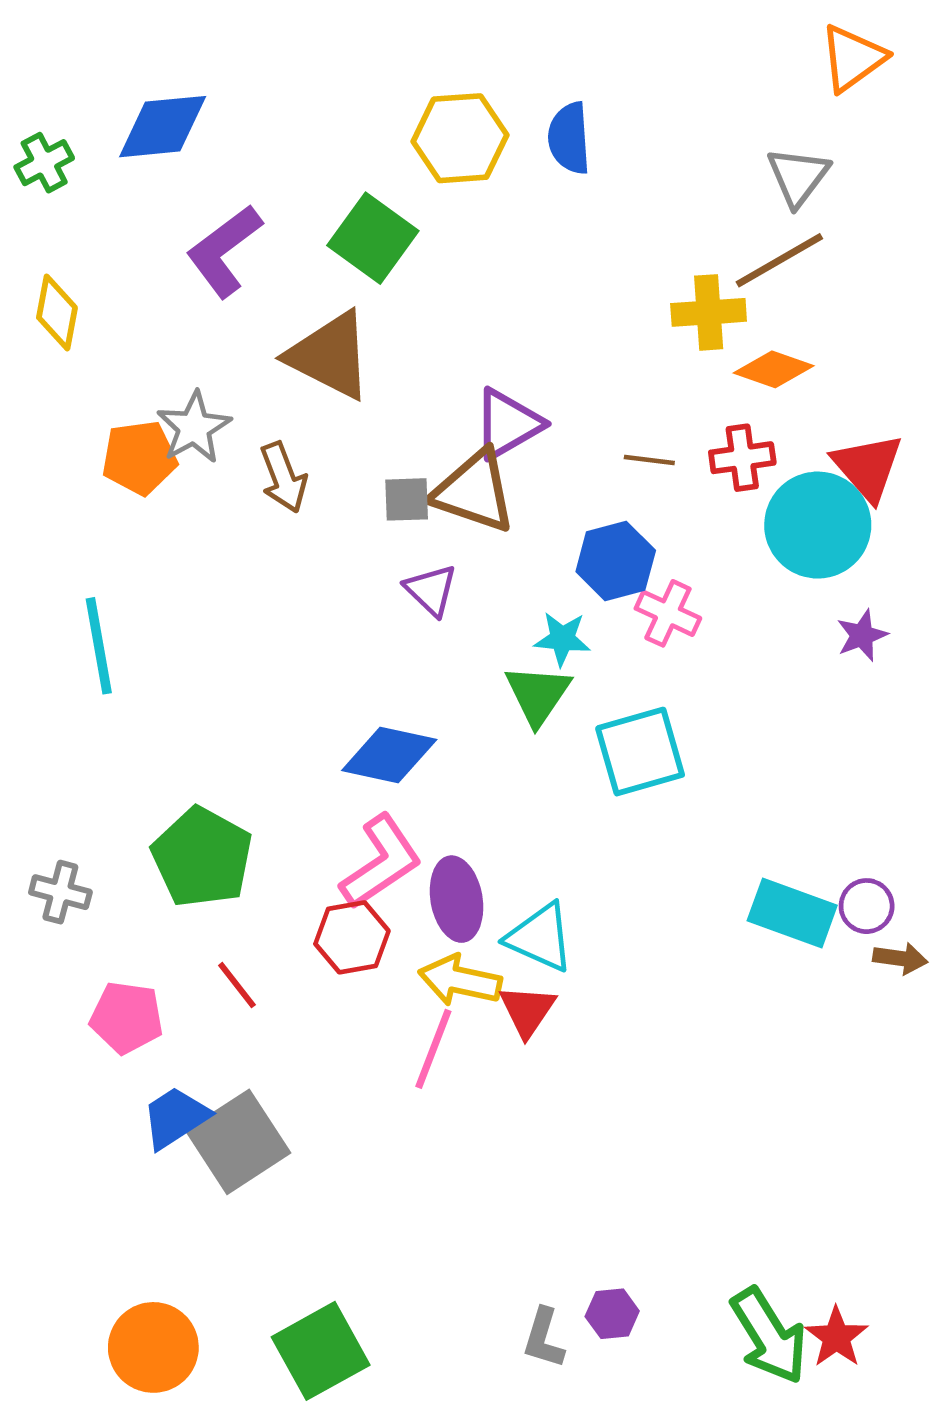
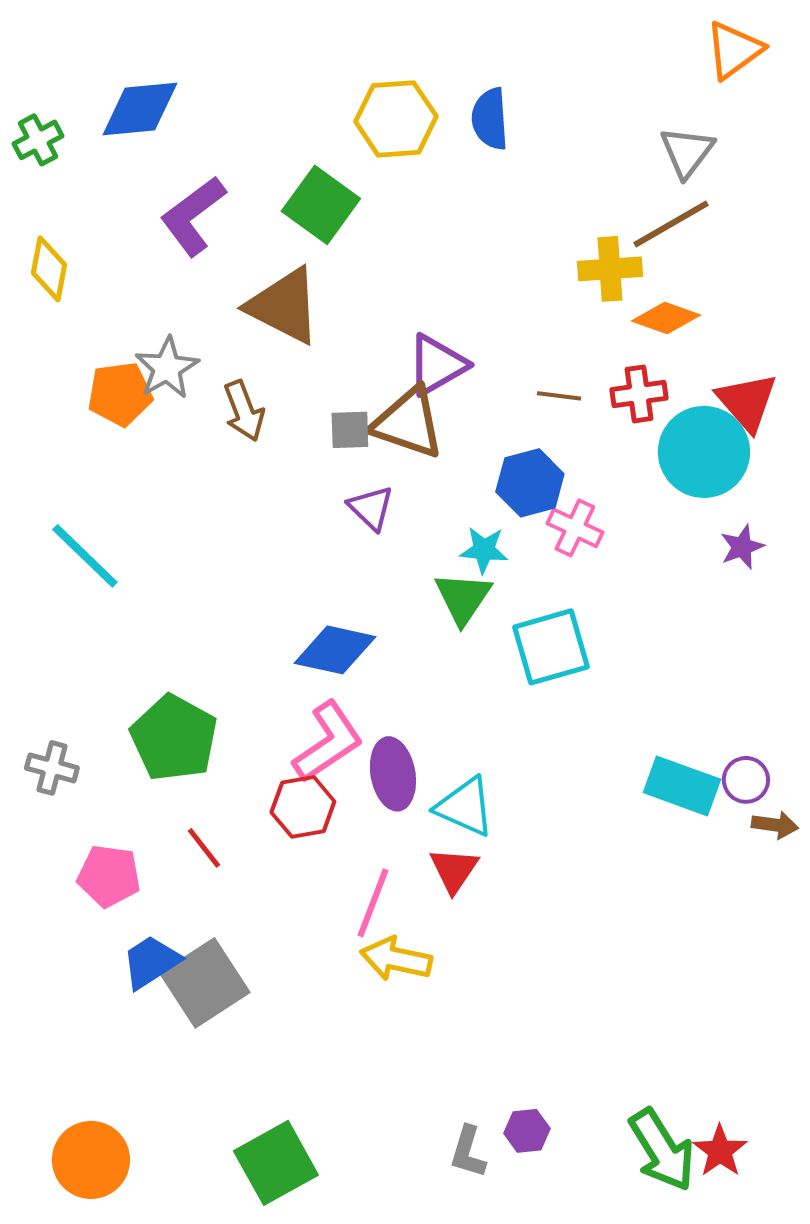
cyan line: (99, 646) -> (85, 556), turned -36
yellow arrow: (460, 980) -> (396, 959), moved
orange circle: (153, 1347) -> (91, 1160), moved

